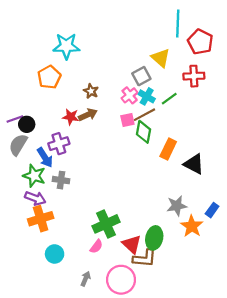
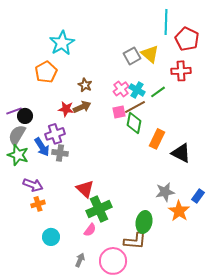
cyan star: (66, 46) -> (62, 43), turned -30
gray square: (141, 76) -> (132, 56), moved
green star: (34, 176) -> (18, 155), moved
gray cross: (61, 180) -> (60, 153), moved
orange cross: (41, 219) -> (38, 204), size x0.6
red triangle: (132, 244) -> (85, 189), moved

